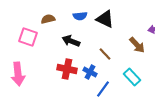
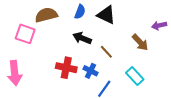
blue semicircle: (80, 16) -> (80, 12), turned -64
brown semicircle: (48, 19) -> (46, 15), size x1.5
black arrow: (71, 41) -> (82, 38), moved

